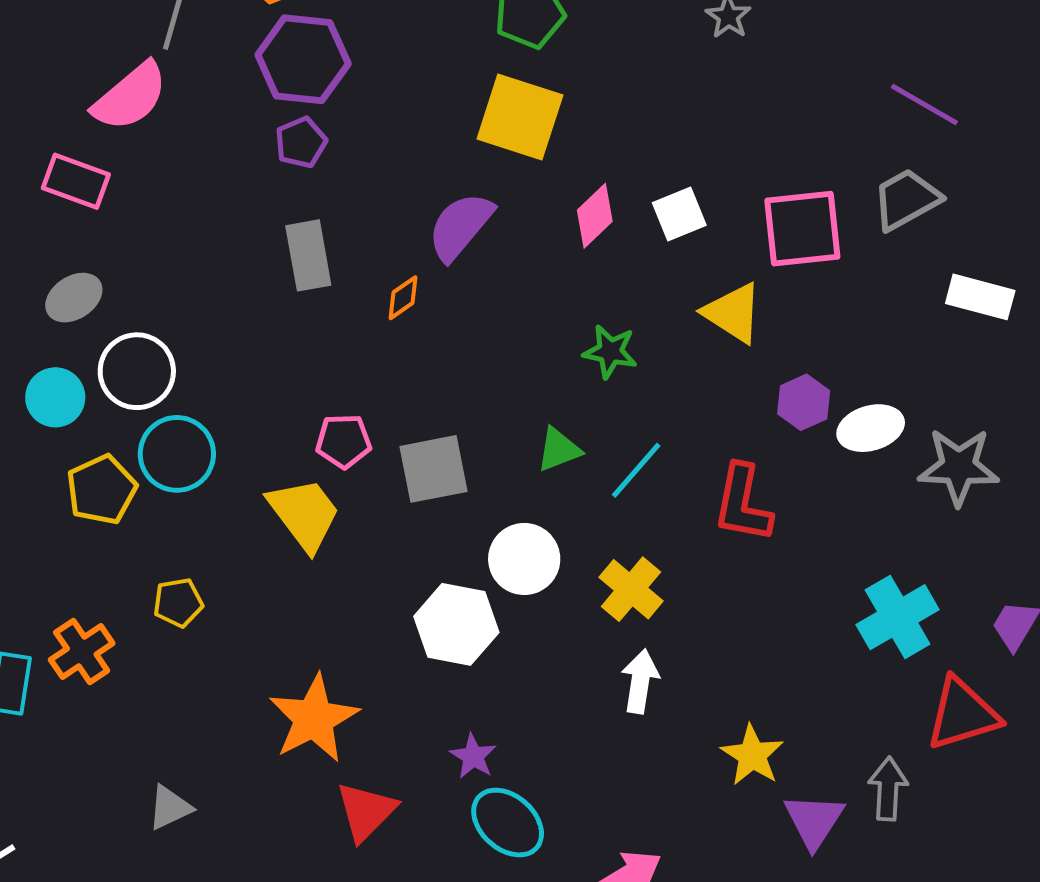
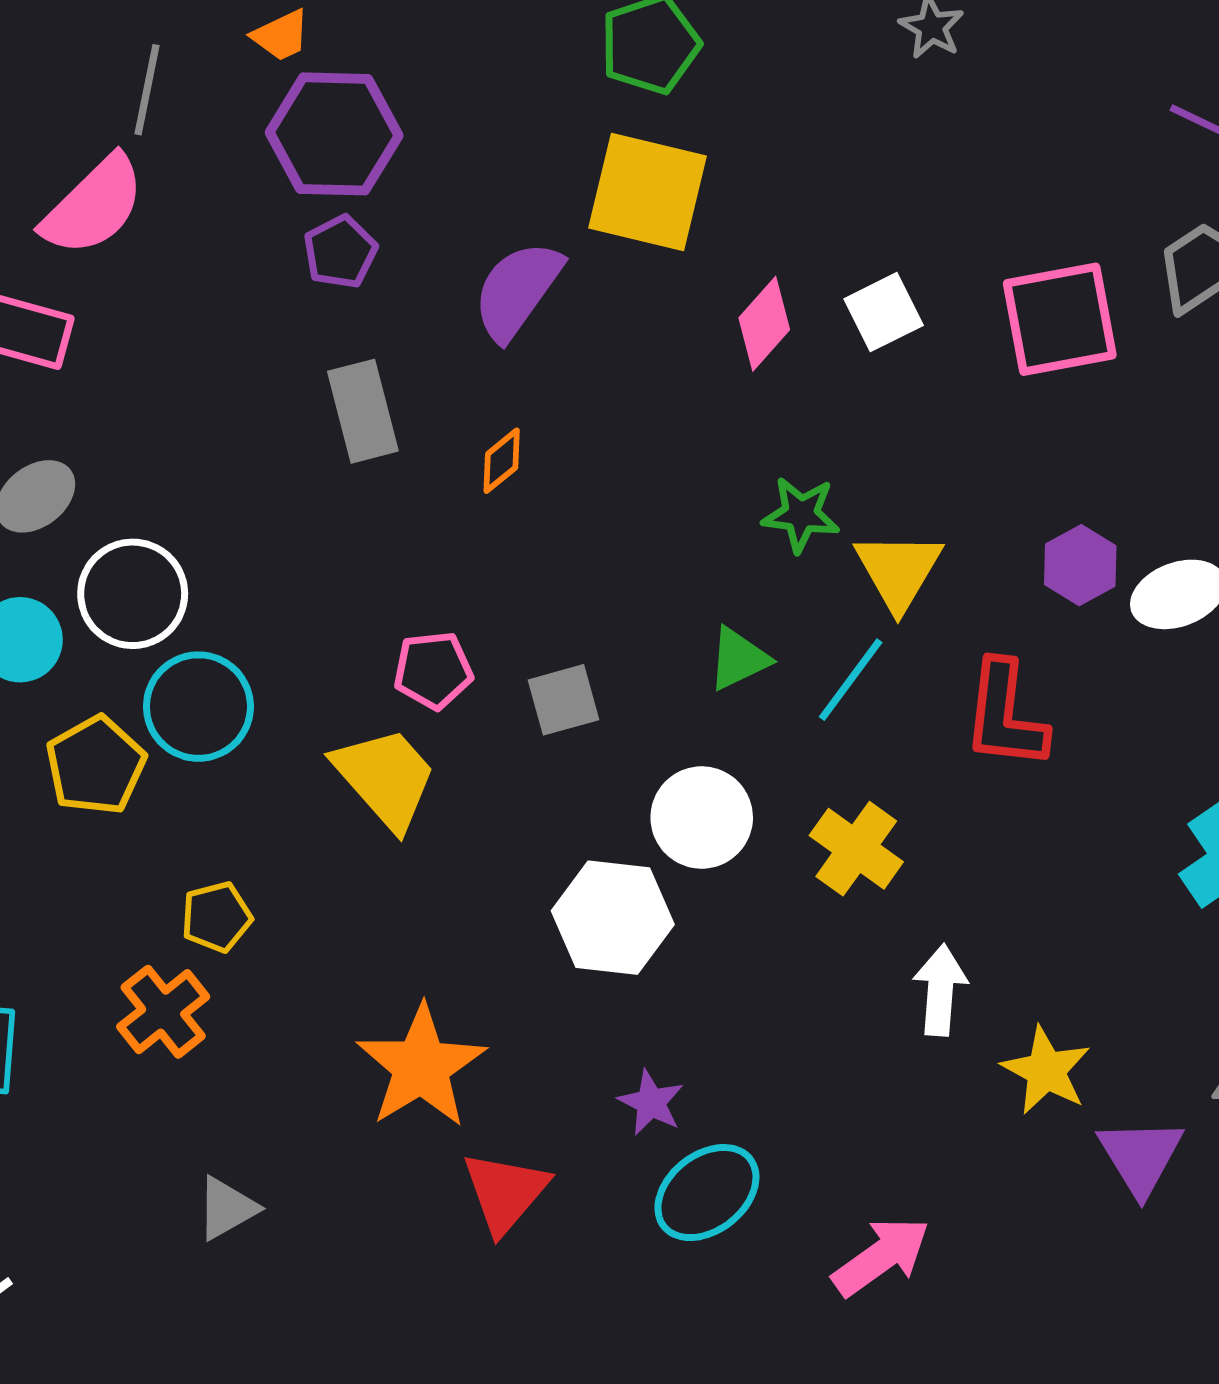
purple semicircle: (460, 226) -> (517, 290), moved
yellow triangle: (733, 313) -> (898, 571), moved, turned 32
gray square: (434, 469) -> (564, 700), size x0.7
orange cross: (82, 652) -> (163, 1012), moved
white arrow: (640, 681) -> (940, 990), moved
cyan ellipse: (508, 823) -> (707, 1193), turned -76

